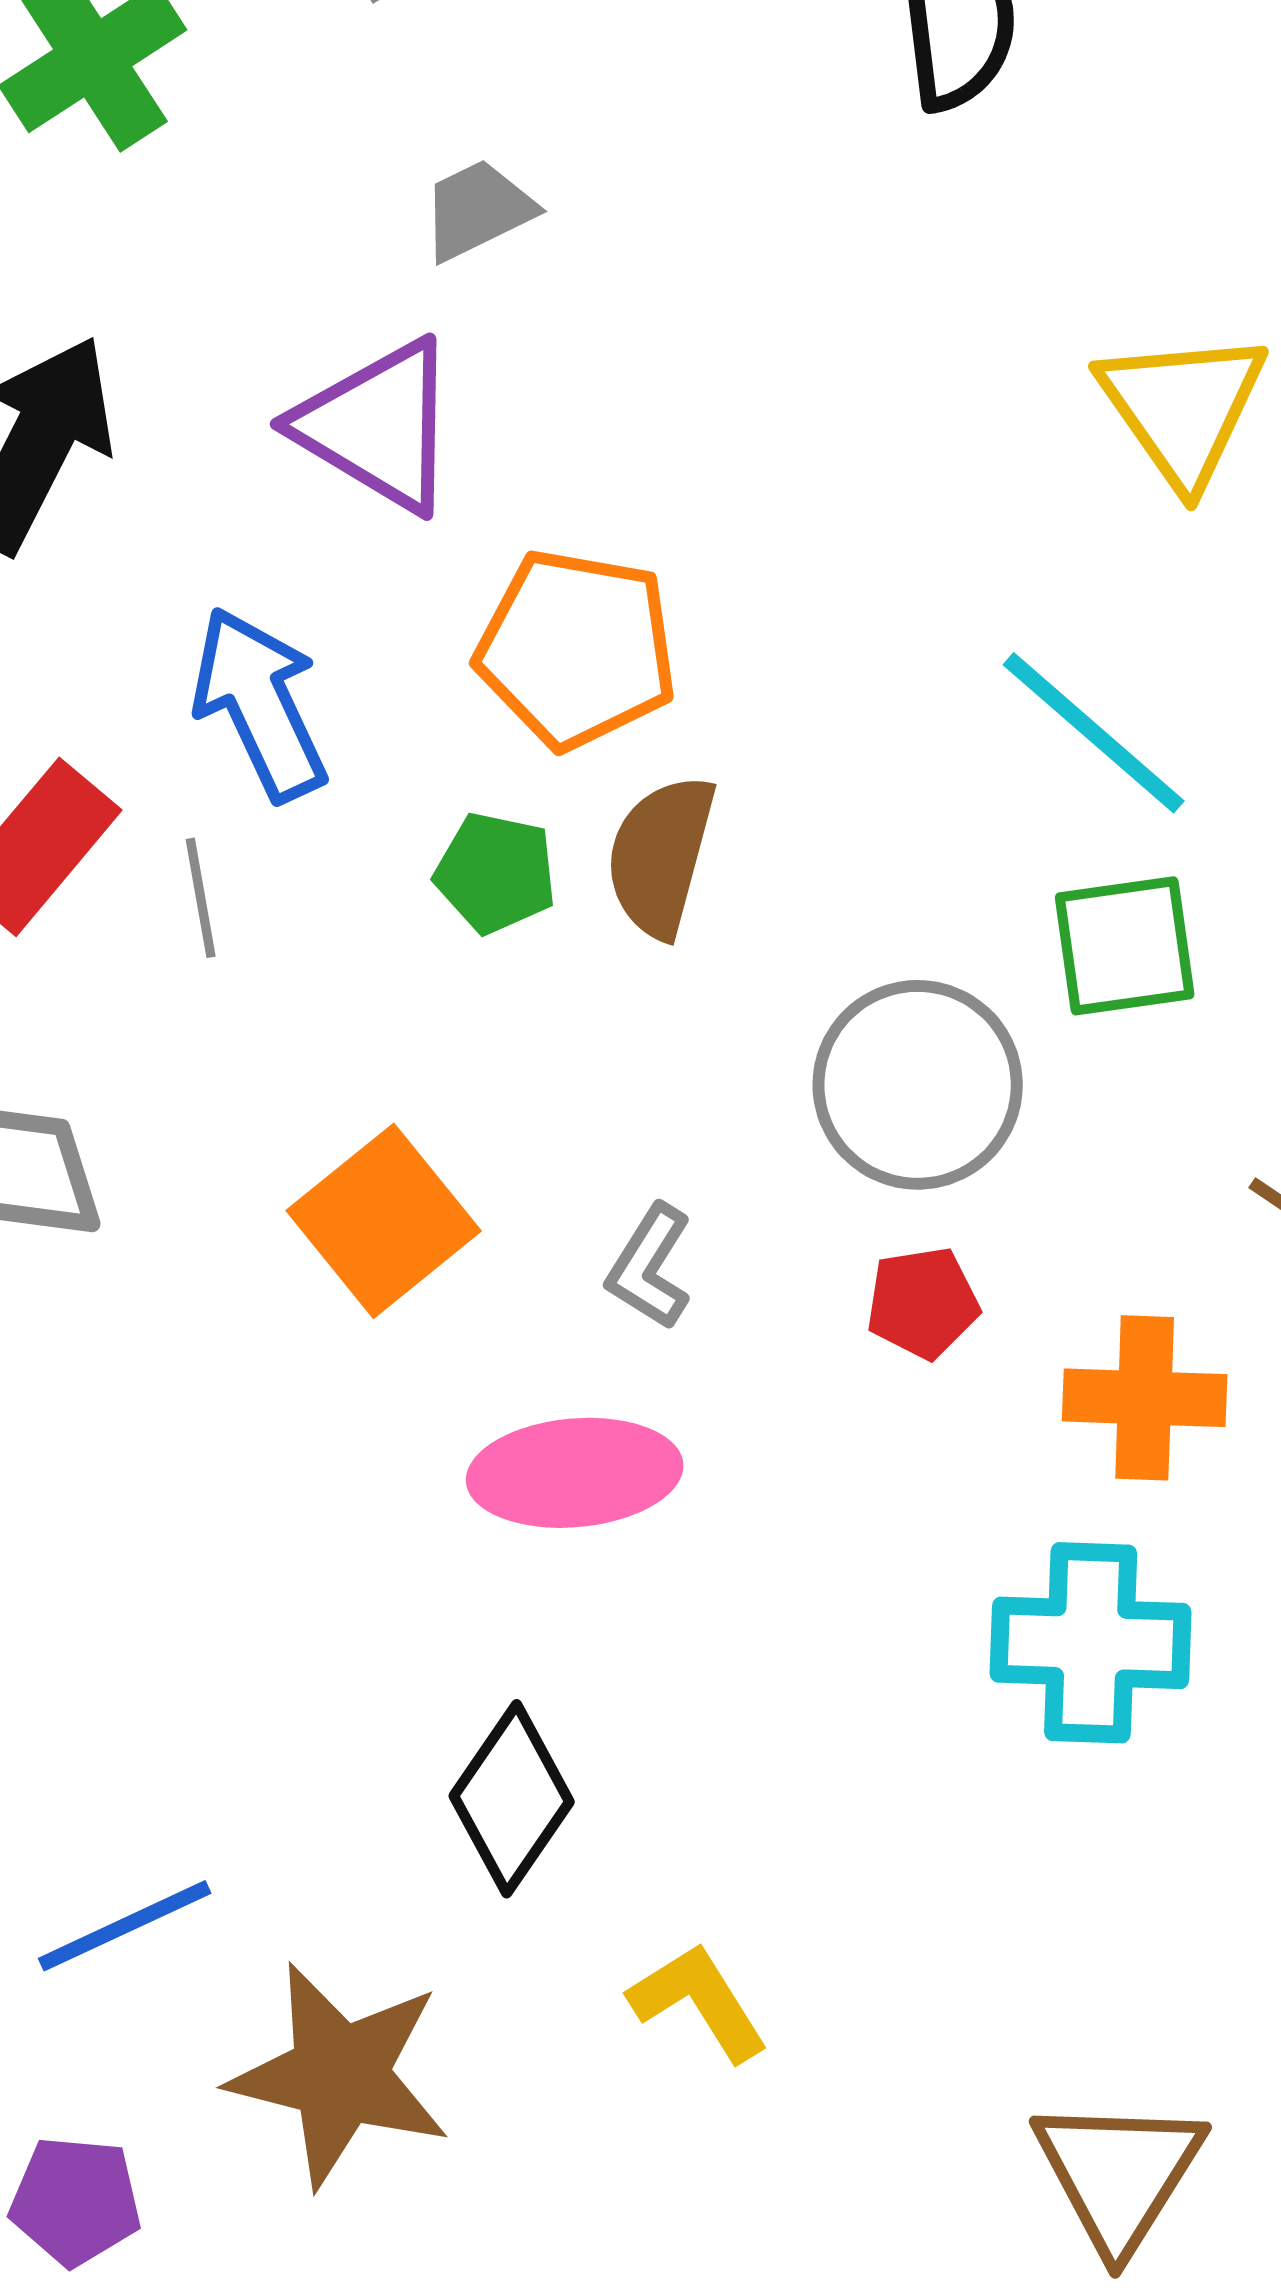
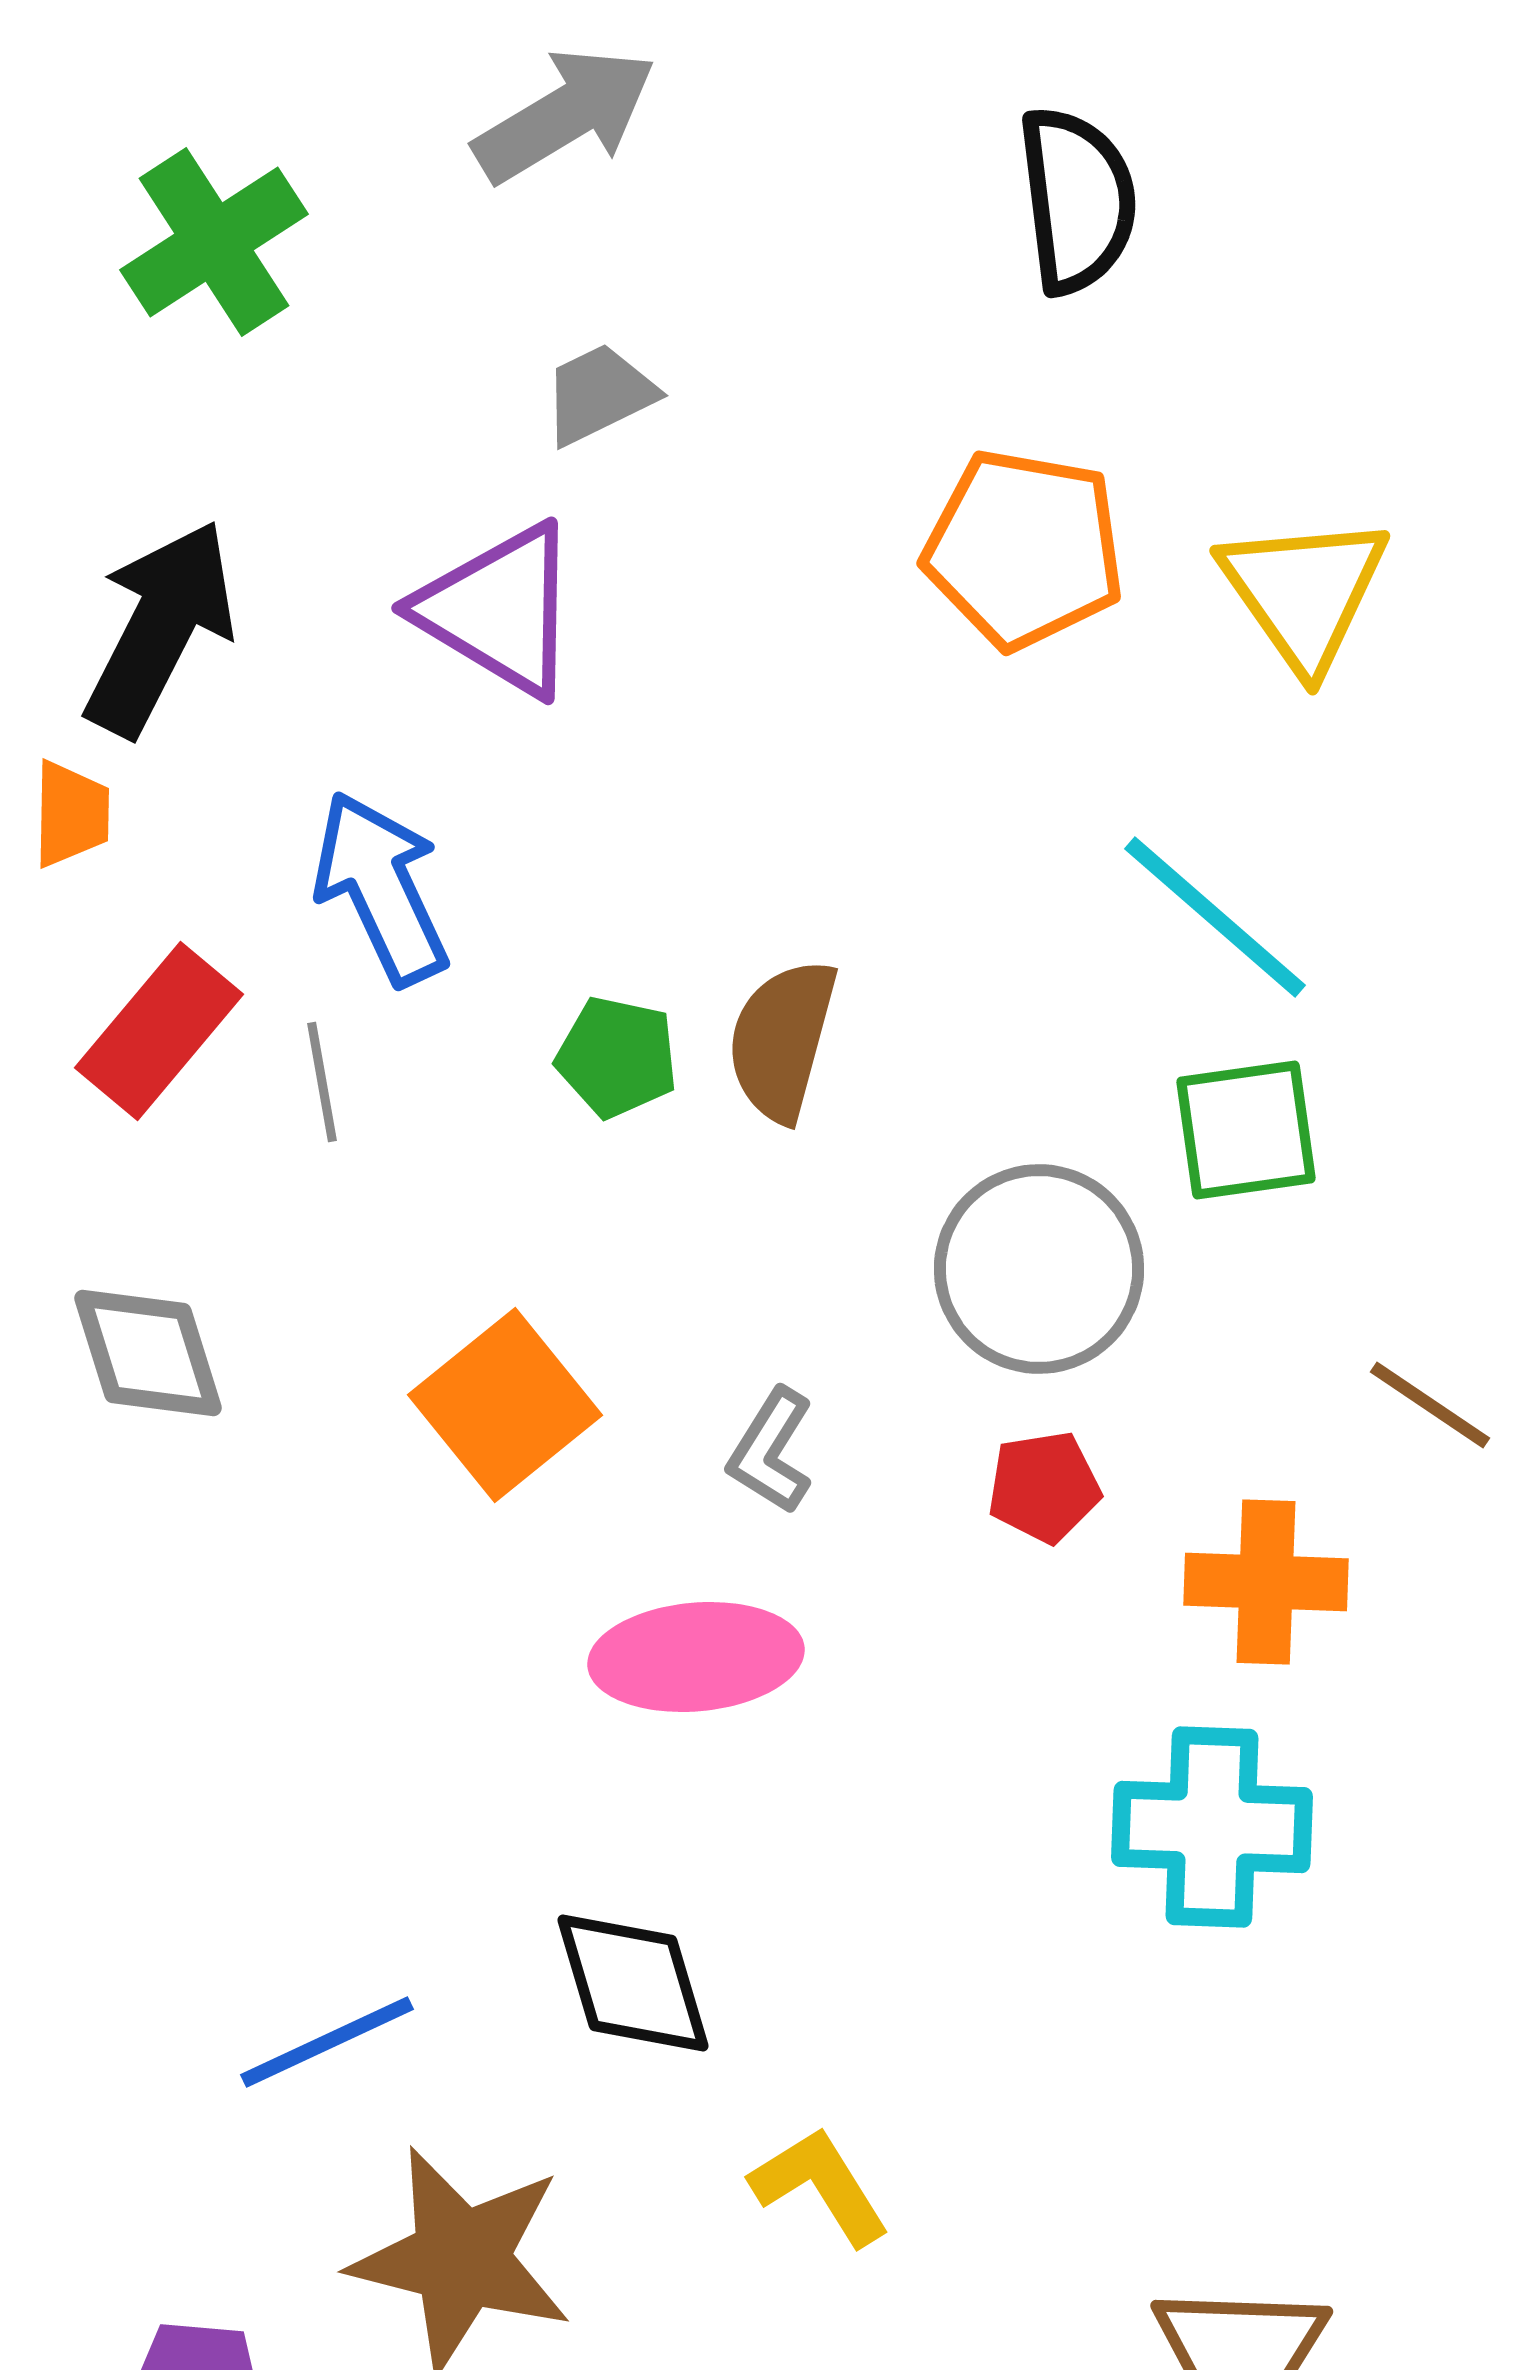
orange pentagon: (577, 649) -> (1024, 549), moved
black diamond: (512, 1799) -> (633, 1983), turned -51
blue line: (125, 1926) -> (327, 2042), moved

